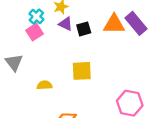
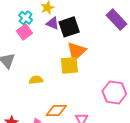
orange triangle: (114, 24) -> (76, 51), moved, turned -40
black square: (84, 29) -> (69, 27), size x1.5

